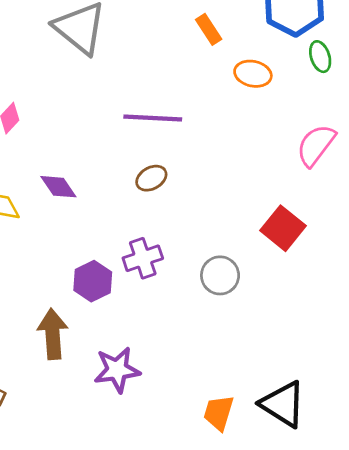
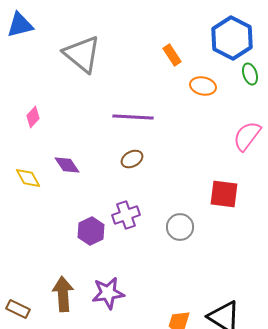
red square: (283, 228) -> (224, 194), turned -32
brown arrow: (53, 334) -> (63, 294), moved

